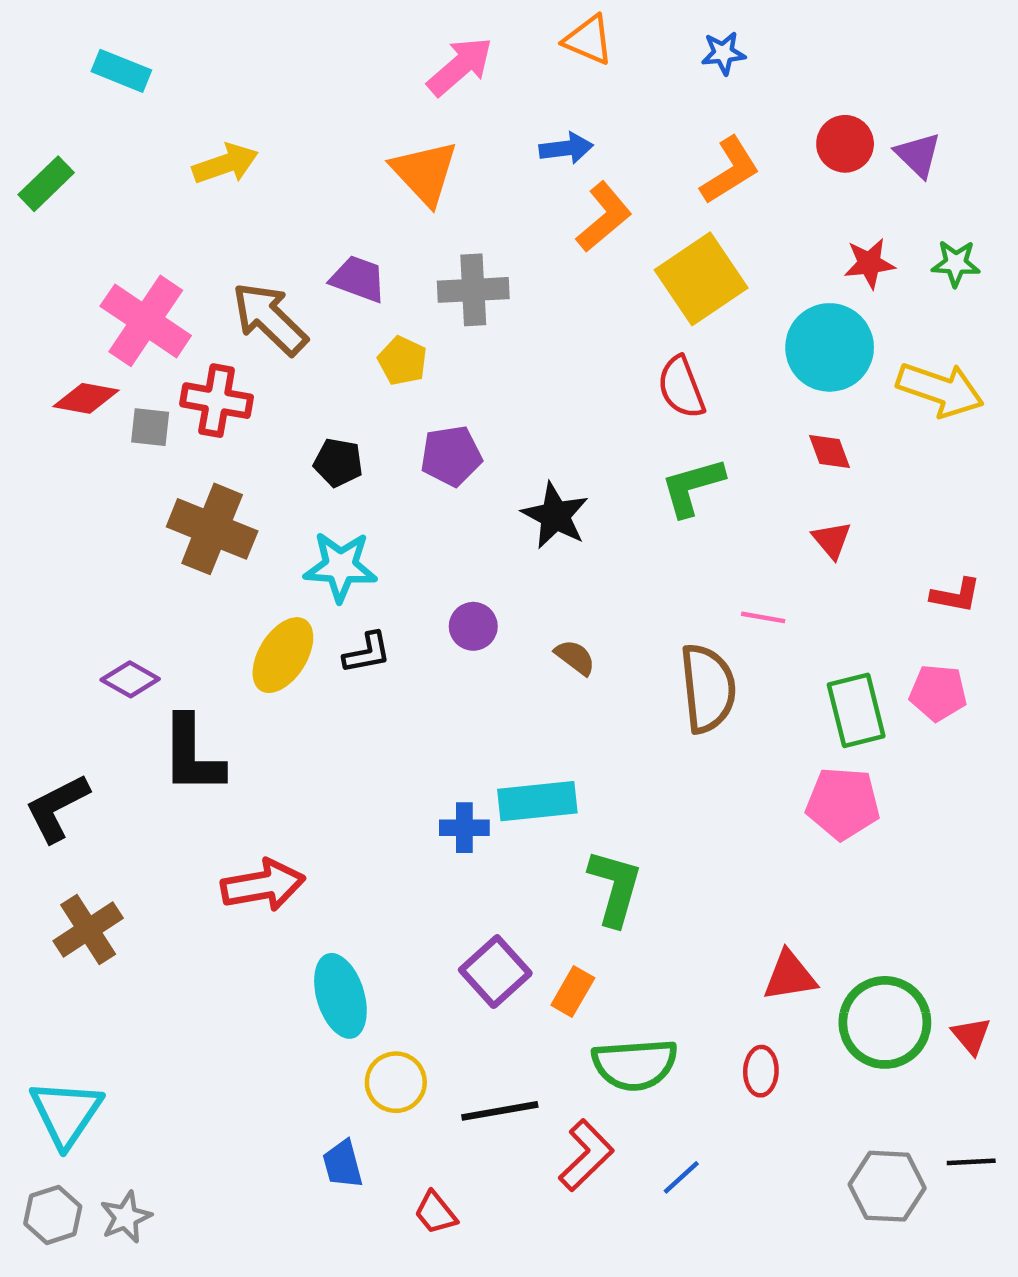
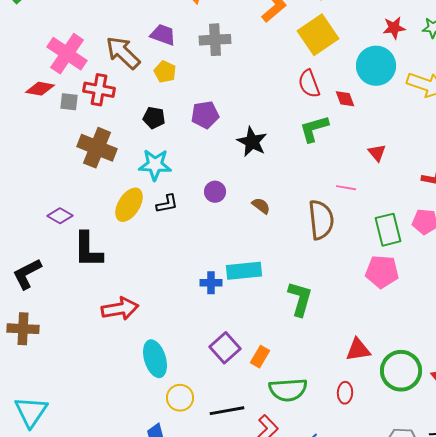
yellow pentagon: (402, 361) -> (165, 72), moved
red diamond: (830, 451) -> (345, 99), moved
green L-shape: (615, 887) -> (300, 299), moved
brown cross: (88, 930) -> (23, 329), moved, turned 36

